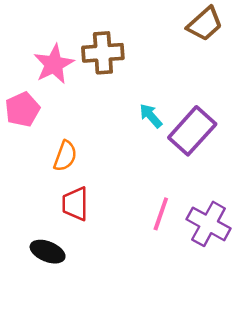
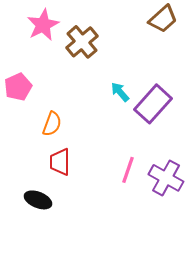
brown cross: (103, 53) -> (82, 42), turned -36
pink star: (54, 64) -> (43, 25), moved

